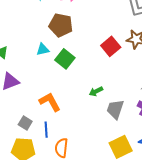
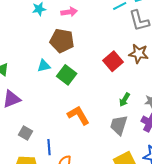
green arrow: (96, 91) -> (124, 100), moved, turned -32
orange L-shape: (50, 102) -> (78, 115), moved
gray square: (25, 123) -> (25, 133), moved

